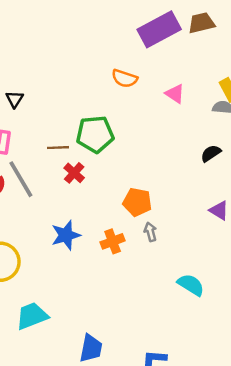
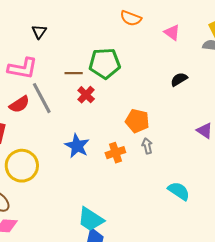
black semicircle: (211, 153) -> (179, 79), moved
blue star: (66, 235) -> (77, 146), turned -30
cyan trapezoid: (32, 316) -> (91, 219), moved, turned -128

